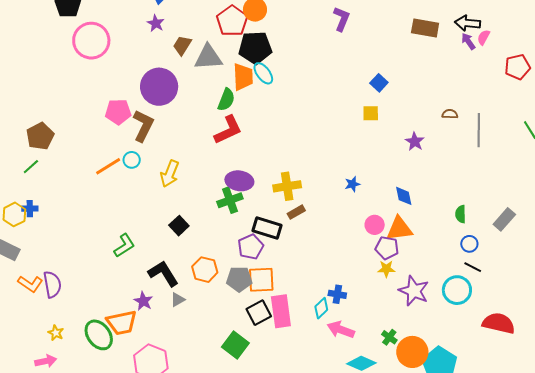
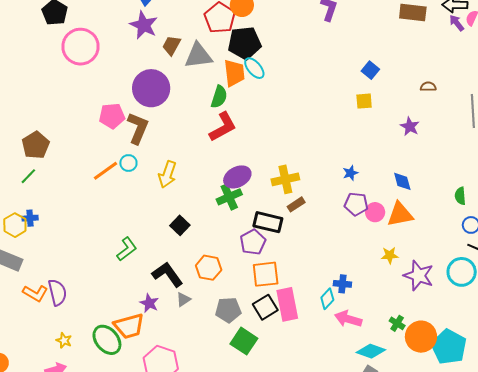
purple star: (156, 23) -> (144, 25), size x1.6
brown semicircle: (450, 114) -> (428, 87), moved
purple ellipse: (239, 181) -> (237, 177), turned -32
purple pentagon: (387, 248) -> (356, 204), moved
gray pentagon: (239, 279) -> (228, 310), moved

